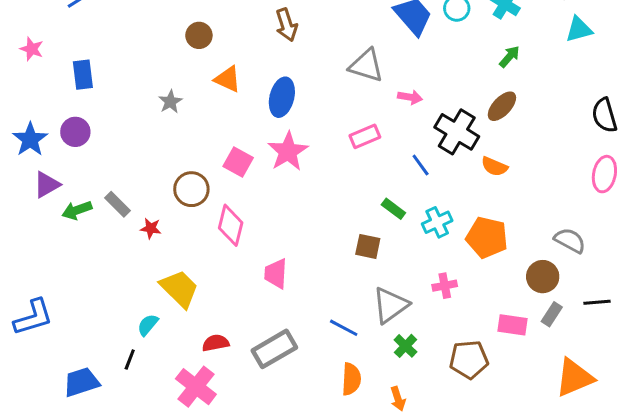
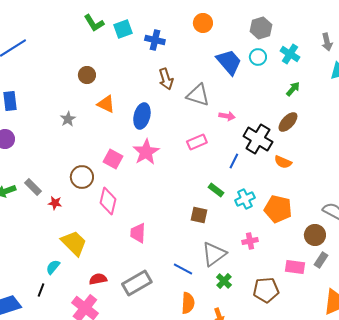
brown arrow: (286, 25) -> (166, 79), moved
blue line: (421, 165) -> (234, 161), turned 63

